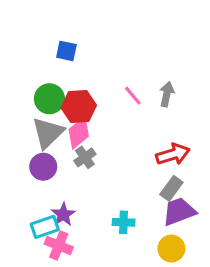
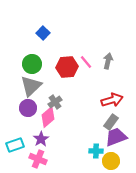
blue square: (66, 51) -> (43, 33), turned 32
red hexagon: (79, 106) -> (67, 67), moved
pink diamond: (79, 133) -> (48, 117), moved
cyan cross: (124, 222) -> (96, 151), moved
cyan rectangle: (45, 227) -> (15, 145), moved

